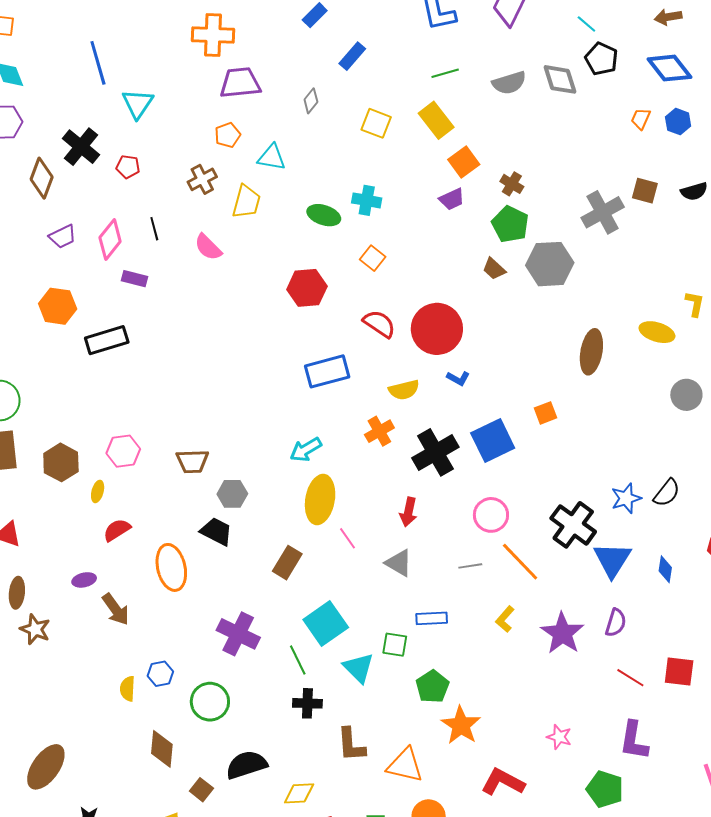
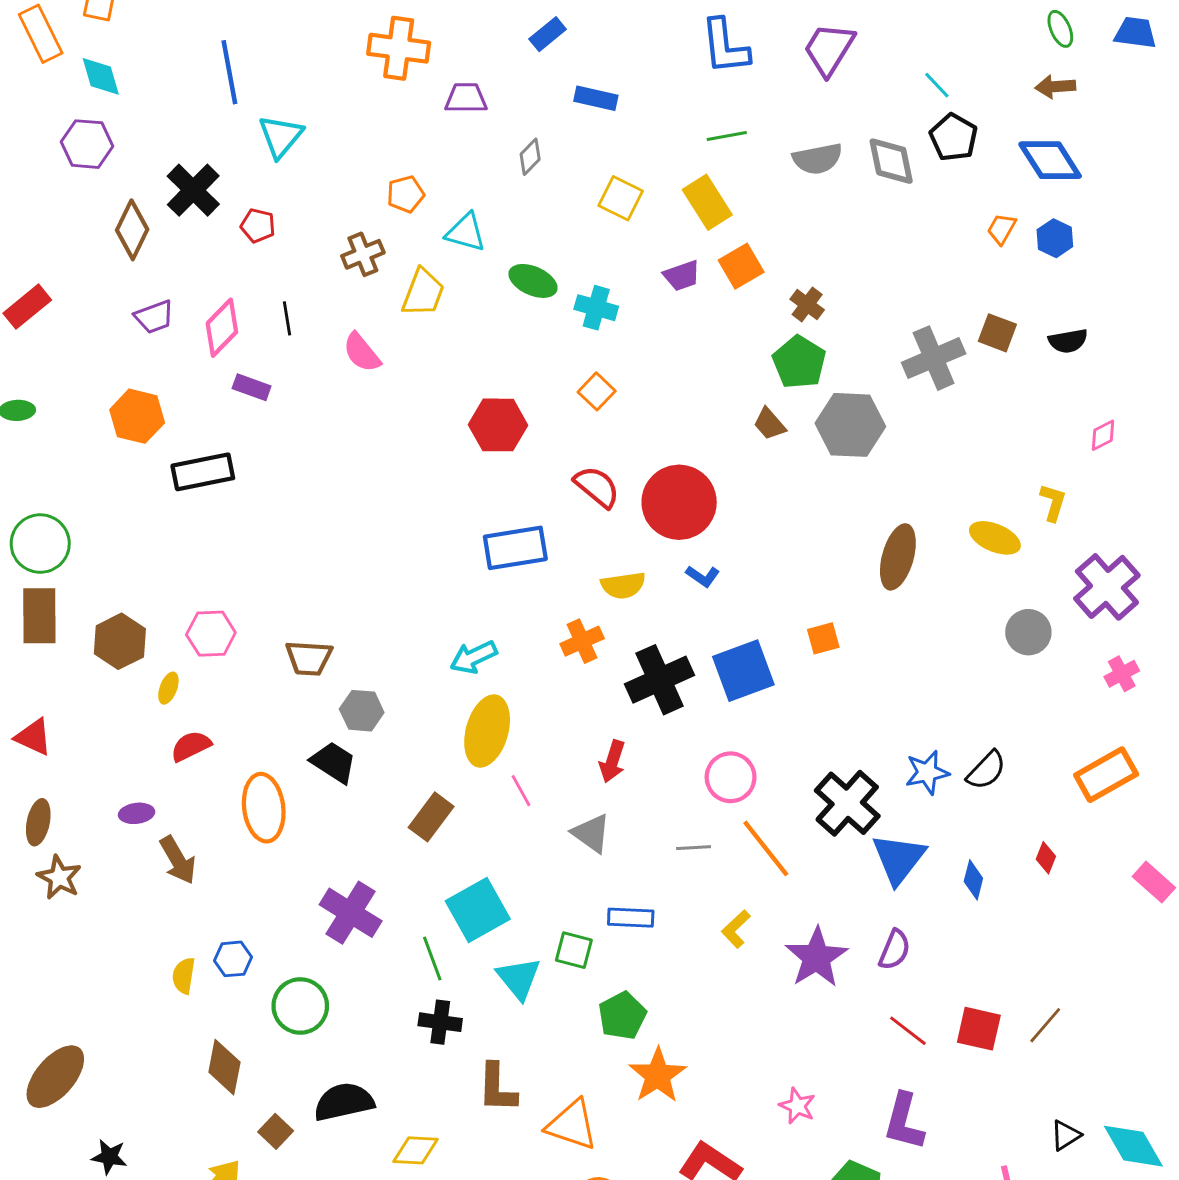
blue rectangle: (352, 56) -> (596, 98), turned 56
purple trapezoid: (240, 83) -> (466, 98), moved, size x0.7
purple trapezoid: (452, 199) -> (682, 276), moved
green ellipse: (324, 215) -> (533, 281), moved

